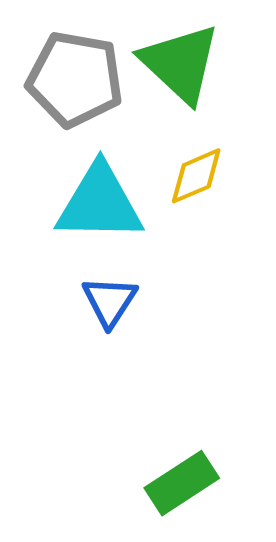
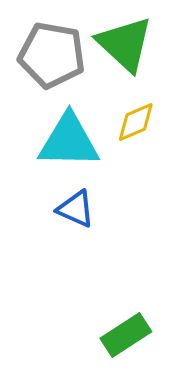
blue triangle: (110, 301) -> (76, 209), turned -39

